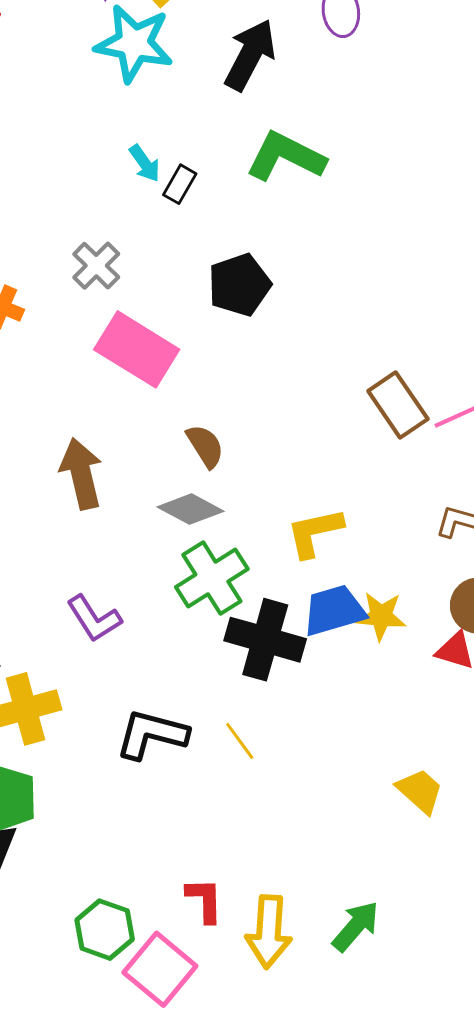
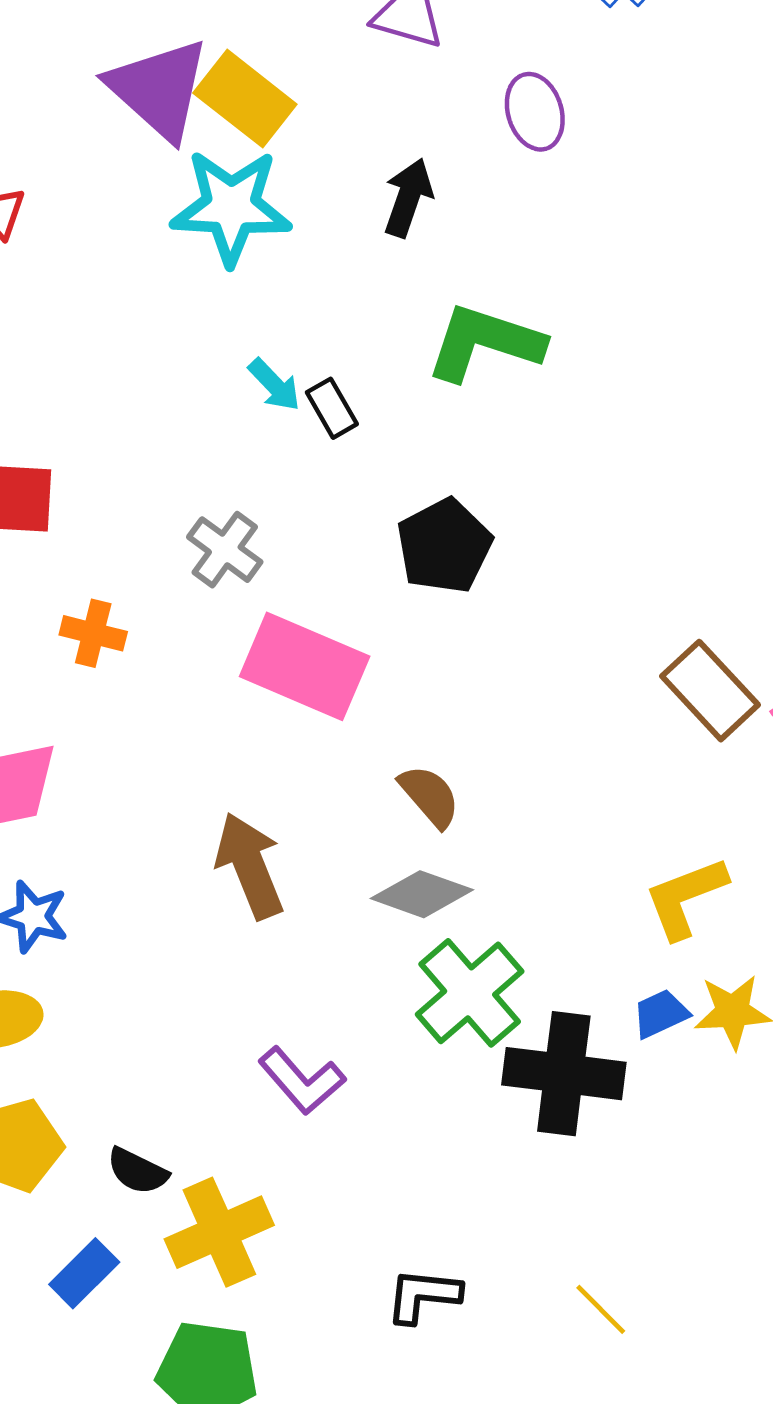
black arrow: (250, 55) -> (408, 198), size x0.7
black rectangle: (180, 184) -> (332, 408), turned -51
yellow L-shape: (315, 532) -> (685, 898), moved
blue trapezoid: (334, 610) -> (661, 1014), size x0.6
black L-shape: (152, 734) -> (423, 1296), moved, size x0.7
yellow line: (240, 741) -> (601, 1309), moved

